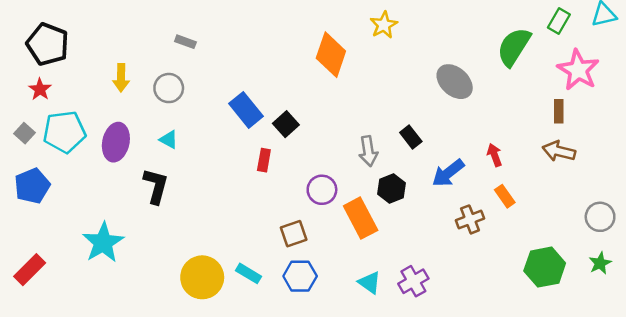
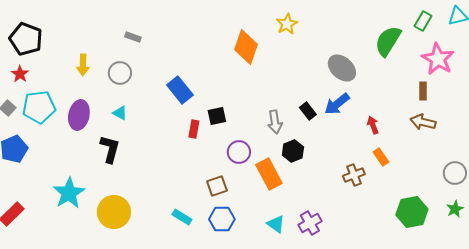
black square: (286, 124) -> (217, 116), moved, turned 30
blue arrow: (448, 173) -> (337, 104), moved
yellow circle: (202, 277) -> (114, 212), moved

